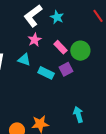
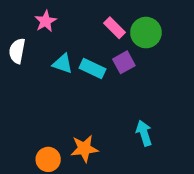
pink star: (35, 40) -> (45, 21), moved
cyan triangle: (24, 60) -> (63, 64), moved

